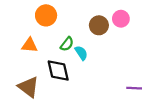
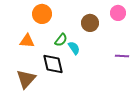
pink circle: (121, 19) -> (118, 13), moved
brown triangle: (28, 87) -> (26, 79), turned 35
purple line: (134, 88) -> (122, 56), moved

